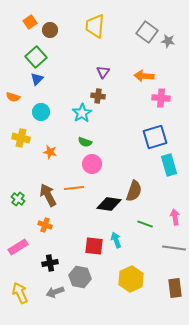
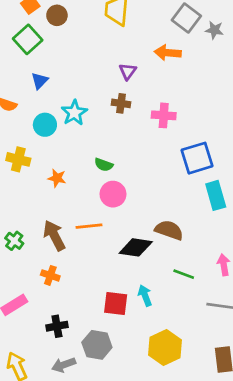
green square: (36, 57) -> (28, 39), moved
orange arrow: (144, 76) -> (168, 53), moved
pink cross: (161, 98) -> (164, 115), moved
cyan star: (82, 113) -> (74, 113), moved
brown semicircle: (134, 191) -> (169, 230), turned -90

